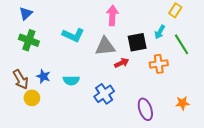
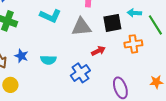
cyan arrow: (160, 32) -> (134, 13), turned 64
red arrow: (122, 63) -> (98, 51), moved
yellow circle: (32, 98) -> (10, 85), moved

